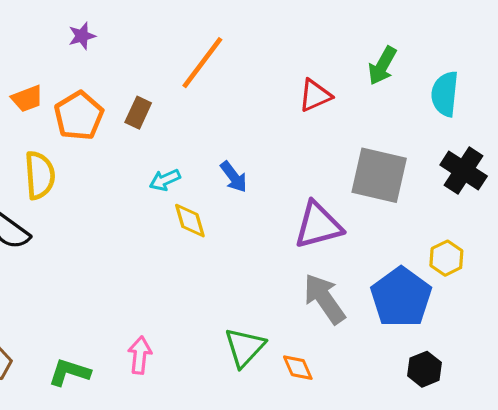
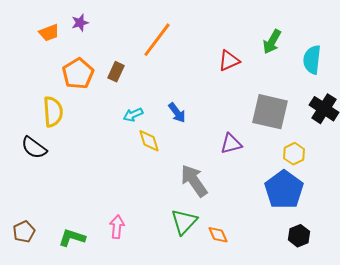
orange trapezoid: (27, 99) -> (49, 33), moved
purple triangle: (318, 225) -> (231, 144), size x0.7
yellow hexagon: (446, 258) -> (294, 154), moved
gray arrow: (324, 299) -> (194, 181), moved

